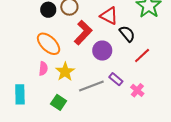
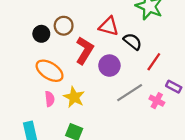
purple rectangle: (116, 79) -> (174, 87), moved
gray line: (91, 86) -> (130, 93), moved

